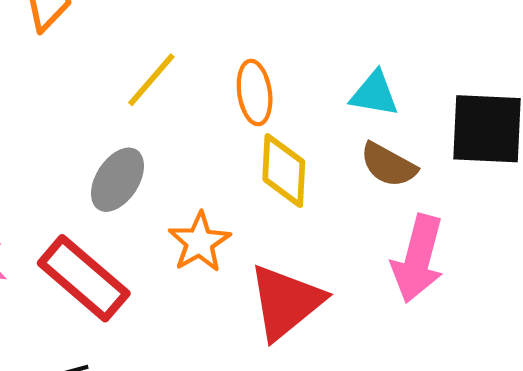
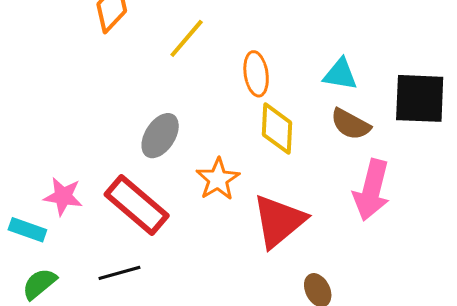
yellow line: (151, 80) -> (187, 38), moved

